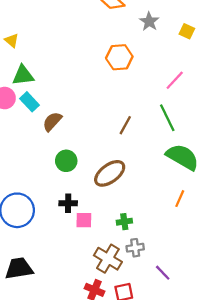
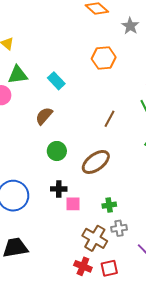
cyan rectangle: (29, 102) -> (56, 81), moved

